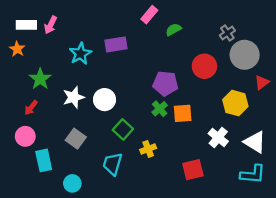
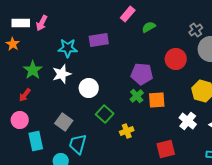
cyan star: (80, 54) -> (68, 48), turned 30
white star: (73, 97) -> (62, 74), moved
cyan trapezoid: (113, 164) -> (78, 144), moved

